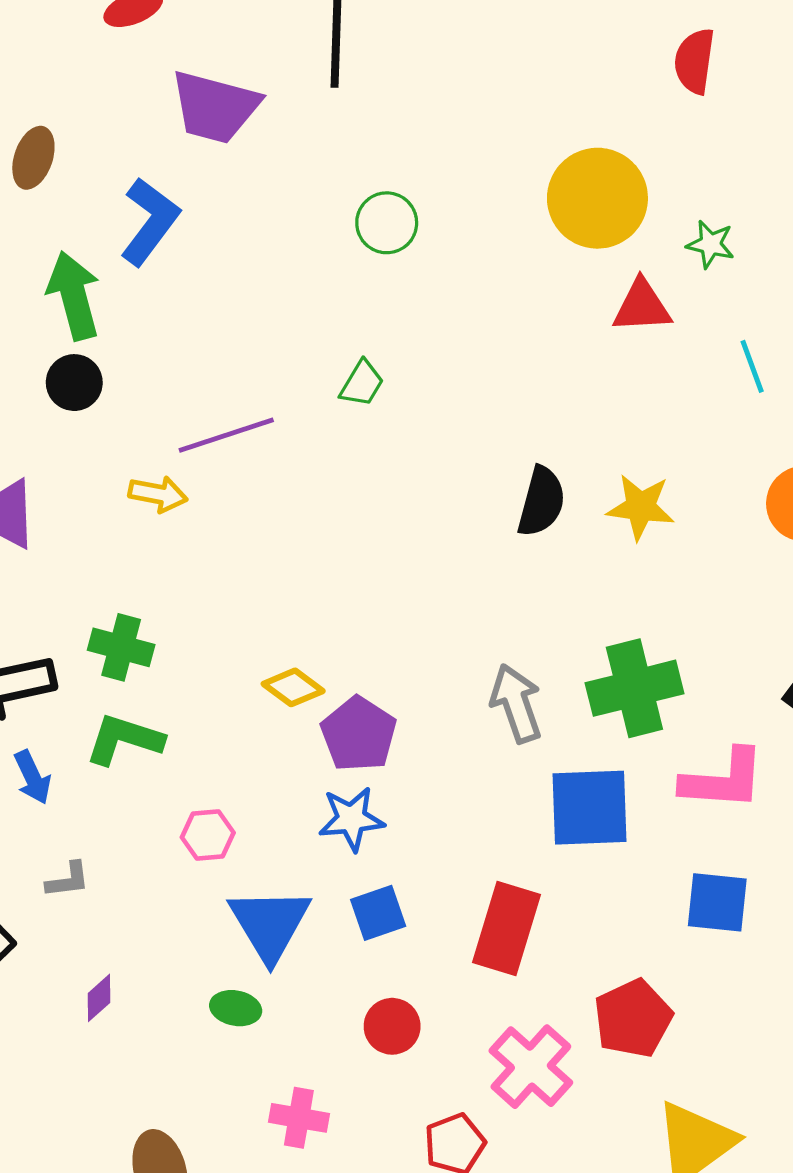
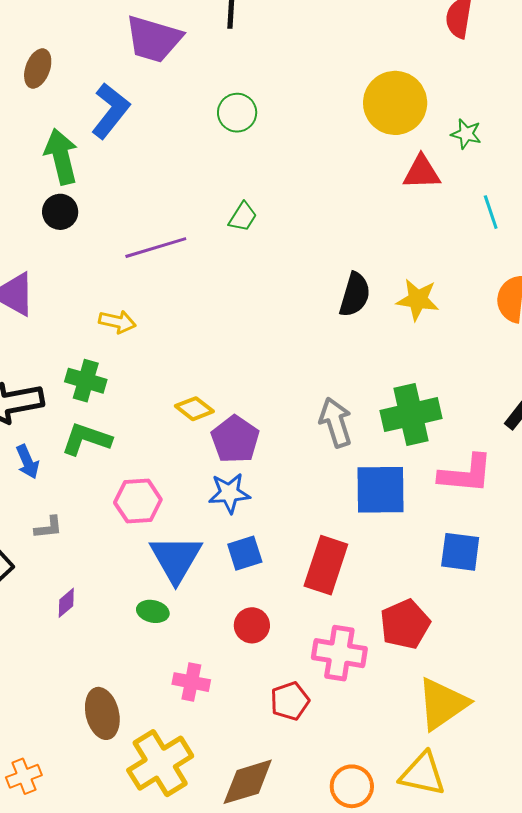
green circle: (387, 223) -> (237, 113), moved
yellow arrow: (158, 494) -> (117, 322), moved
pink hexagon: (208, 835) -> (138, 501), size x1.4
pink cross: (531, 1067) -> (339, 653), turned -34

